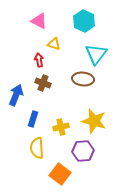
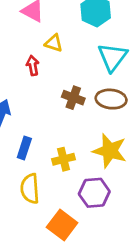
brown ellipse: (83, 79) -> (111, 99), moved
brown cross: (43, 83) -> (73, 98), moved

